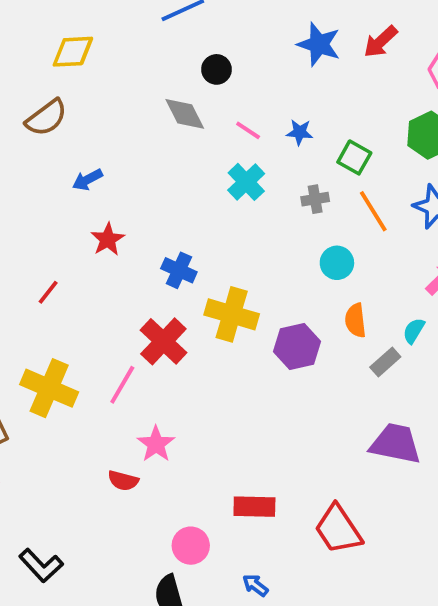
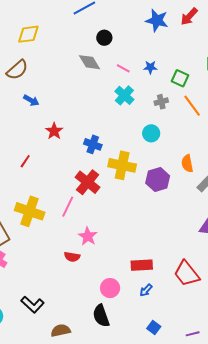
blue arrow: (87, 180) -> (31, 100), moved, turned -119
cyan circle: (337, 263) -> (151, 133), moved
blue arrow: (255, 585) -> (146, 290), moved, turned -80

